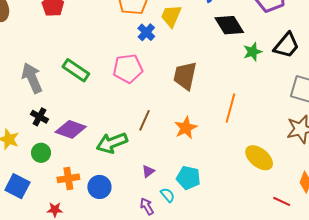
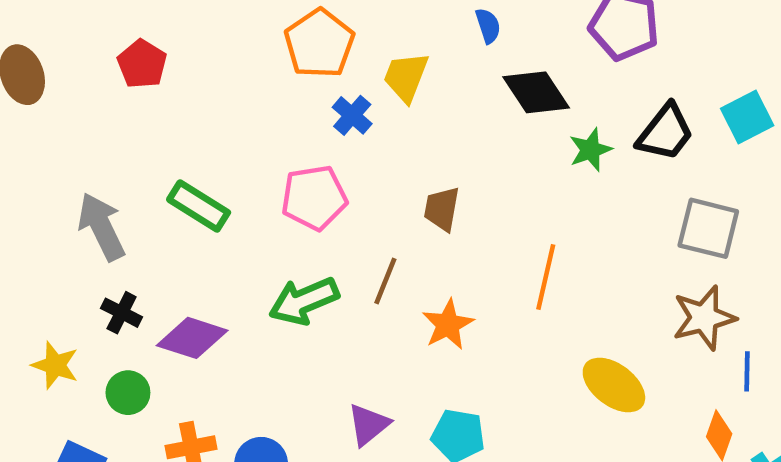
brown trapezoid: (185, 76) -> (442, 209), size x0.7
brown line: (145, 120) -> (385, 281), moved
green arrow: (112, 143) -> (304, 301), moved
purple triangle: (148, 171) -> (368, 425), size x1.5

